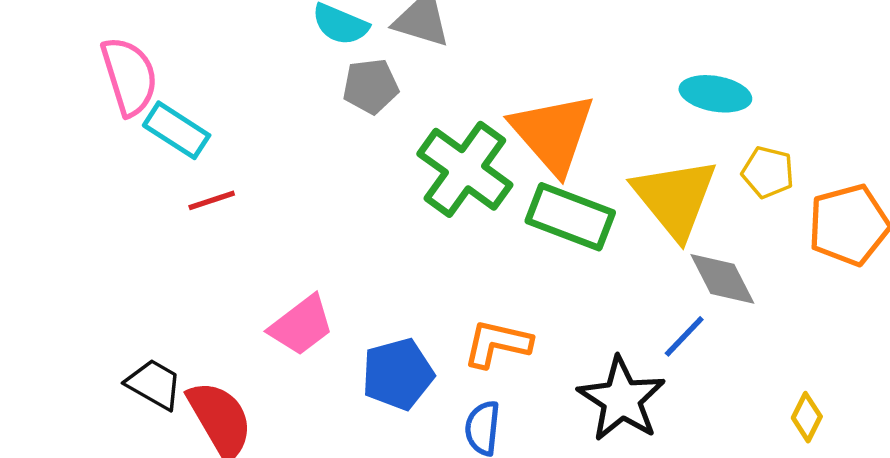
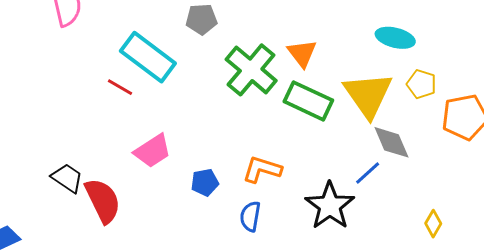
cyan rectangle: (177, 130) -> (148, 57), moved, size x1.5
orange triangle: (553, 133) -> (302, 53), size x0.6
red line: (212, 200) -> (120, 87), moved, turned 44
blue pentagon: (398, 374) -> (205, 182), size x0.7

